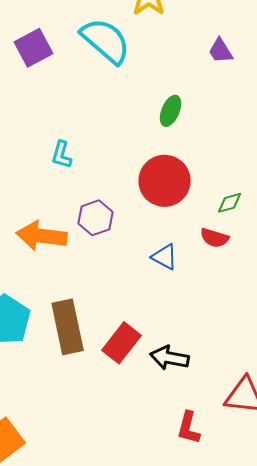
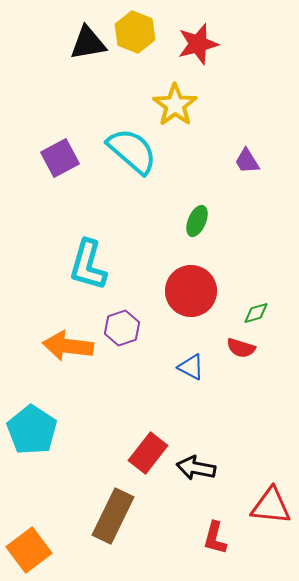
cyan L-shape: (62, 155) -> (88, 265), size x1.8
brown rectangle: (68, 327) -> (113, 516), moved, turned 38

